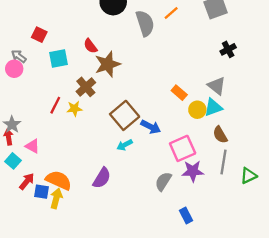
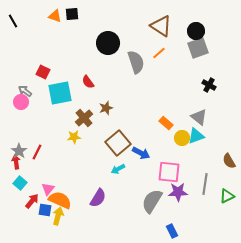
black cross: (228, 49) -> (209, 85), turned -32
cyan square: (59, 59) -> (60, 93), size x1.4
brown star: (107, 64) -> (106, 108), moved, size x0.6
red line: (55, 105) -> (37, 152), moved
brown semicircle: (220, 135) -> (229, 161), moved
pink triangle: (32, 146) -> (48, 189), moved, turned 40
pink square: (183, 148) -> (169, 172), turned 30
gray semicircle: (163, 181) -> (152, 201), size x1.4

